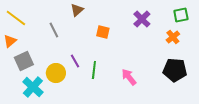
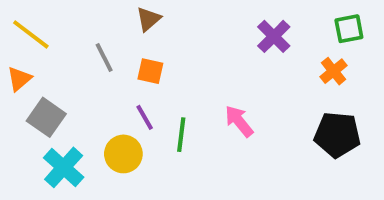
orange square: (103, 32) -> (150, 71), moved
gray square: (24, 61) -> (46, 117), turned -30
yellow circle: (56, 73) -> (123, 154), moved
pink arrow: (129, 77) -> (239, 121), moved

